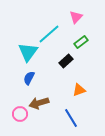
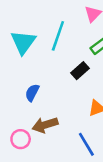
cyan line: (49, 34) -> (58, 36), turned -30
cyan triangle: (28, 52) -> (23, 42), moved

